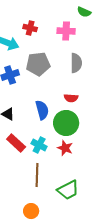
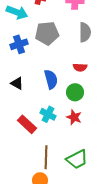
green circle: (66, 123) -> (75, 92), size x0.7
red rectangle: (16, 143) -> (27, 124), moved
brown line: (37, 175) -> (46, 157), moved

